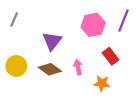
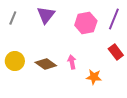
purple triangle: (52, 41) -> (46, 15), moved
red rectangle: (111, 56) -> (116, 52), moved

